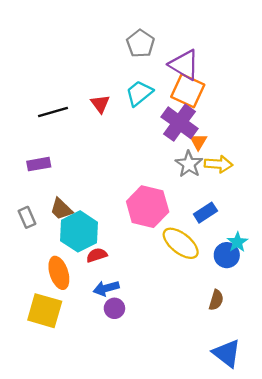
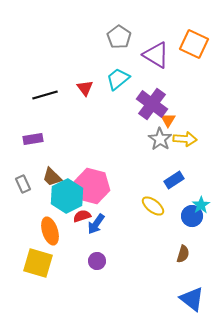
orange square: (188, 91) -> (194, 44), moved
pink hexagon: (148, 207) -> (92, 186), moved
yellow ellipse: (181, 243) -> (153, 206), size x0.7
blue arrow: (106, 288) -> (96, 224), moved, turned -40

